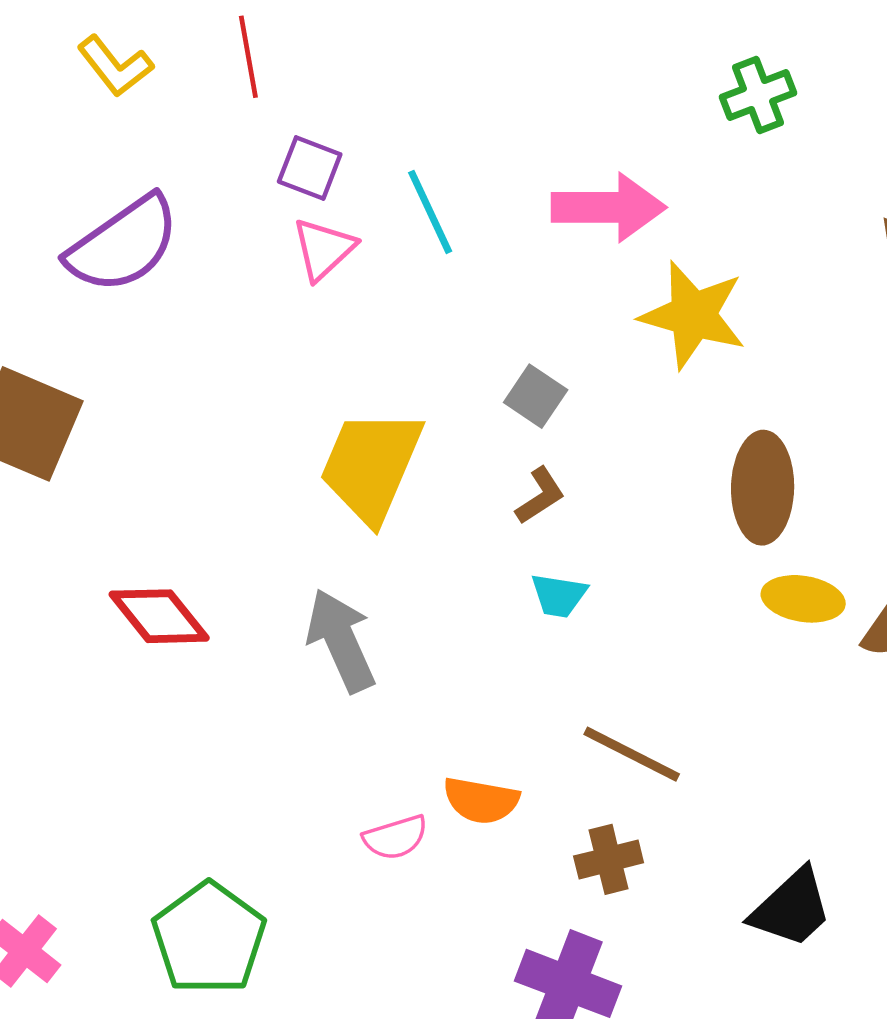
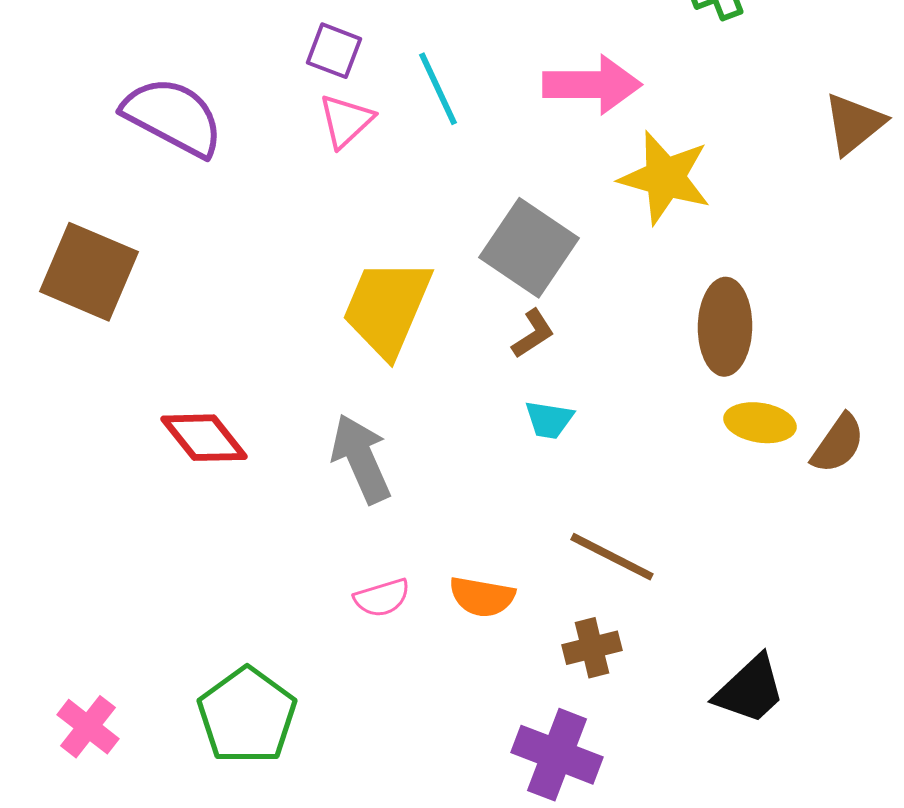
purple semicircle: (123, 244) -> (173, 117), turned -117
gray square: (536, 396) -> (529, 248), size x1.8
pink semicircle: (395, 837) -> (382, 598), moved

